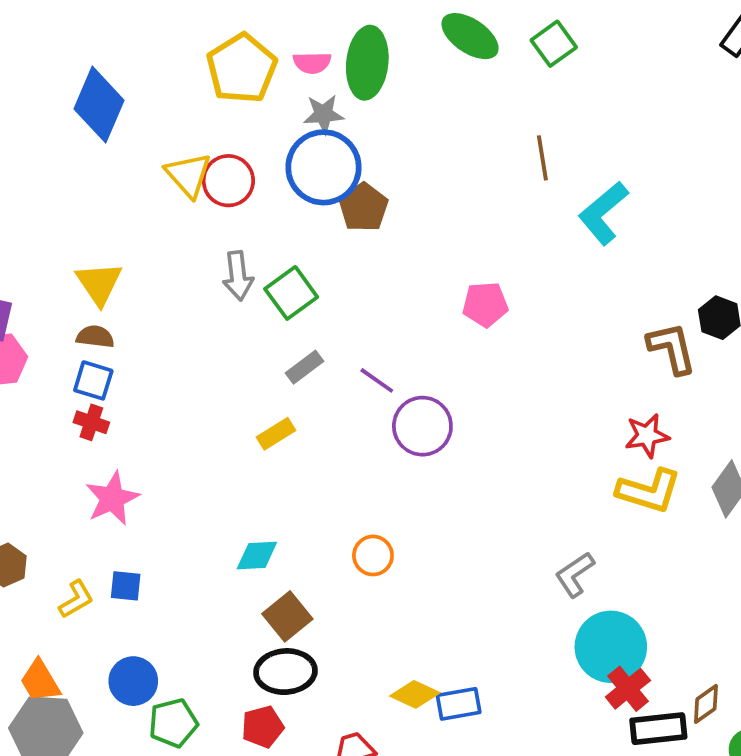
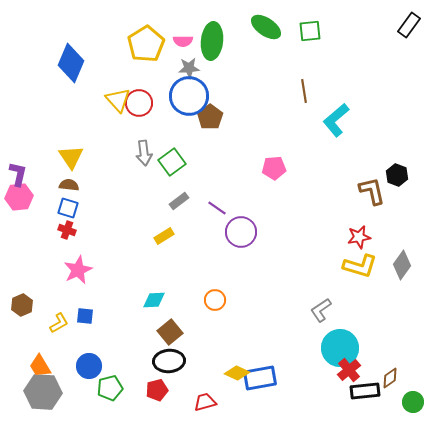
green square: (554, 44) -> (310, 31), turned 30
blue rectangle: (459, 704) -> (260, 378), size x1.4

